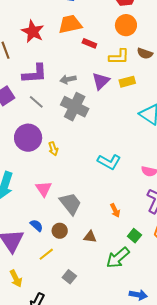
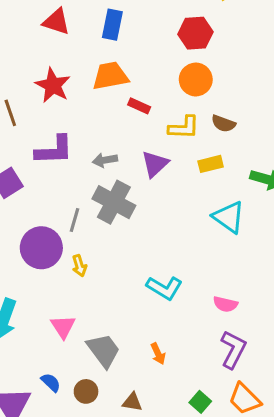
yellow rectangle: (127, 82) -> (211, 164), moved
gray line: (36, 102) -> (75, 220), moved, turned 63
orange arrow: (115, 210) -> (158, 354), moved

